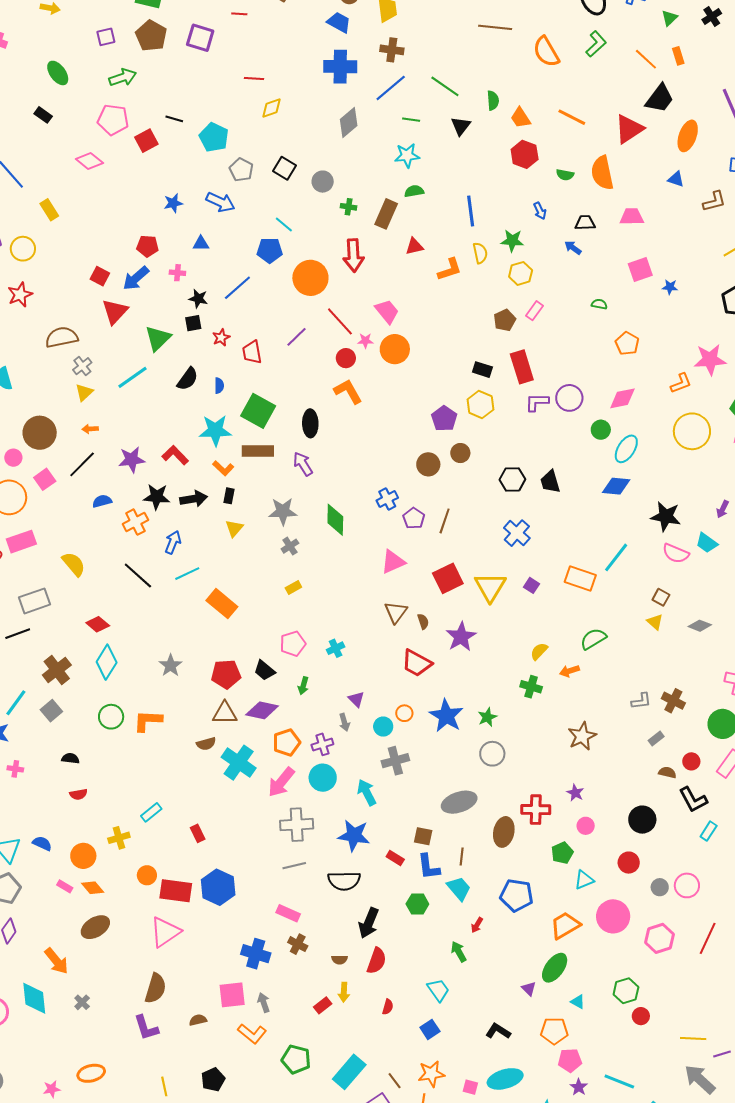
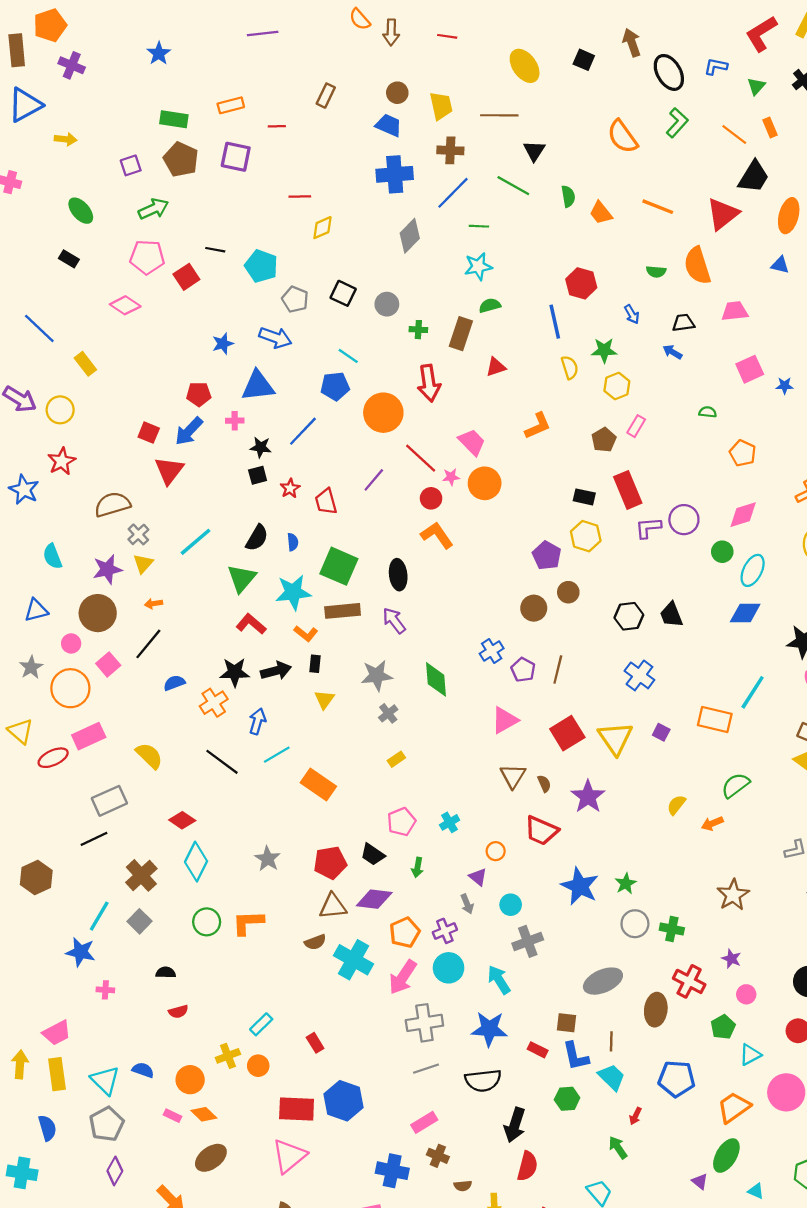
brown line: (495, 27) -> (499, 115), moved
black triangle: (461, 126) -> (534, 151), moved
red hexagon: (525, 154) -> (581, 283), moved
blue triangle: (201, 244) -> (258, 386), size x1.8
orange L-shape: (450, 269) -> (538, 426), moved
green triangle: (158, 338) -> (242, 578), moved
purple star: (132, 460) -> (107, 569), moved
green cross: (531, 687) -> (672, 929), moved
orange circle: (404, 713) -> (496, 851), moved
red cross: (536, 810) -> (689, 981), turned 32
orange circle: (147, 875) -> (258, 1066), moved
pink rectangle: (288, 913) -> (424, 1122), turned -50
brown semicircle: (340, 960) -> (463, 1186), moved

